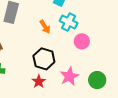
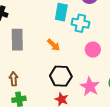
cyan cross: (69, 22) -> (80, 23), moved

